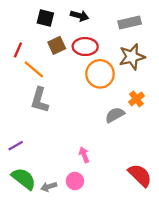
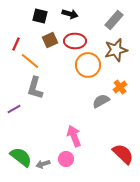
gray rectangle: (130, 23) -> (114, 20), turned -36
purple line: (16, 146) -> (14, 109), moved
pink arrow: (84, 155) -> (74, 136), size x1.5

